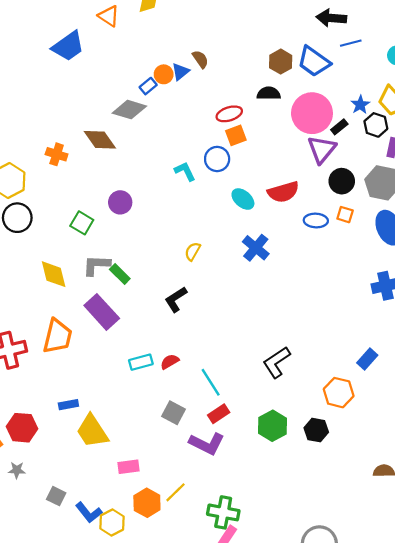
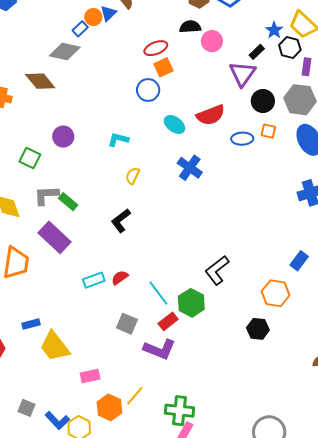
pink circle: (312, 113) -> (212, 41), moved, size x0.6
cyan L-shape: (185, 171) -> (118, 139), moved, turned -45
green hexagon: (273, 426) -> (191, 303), moved

